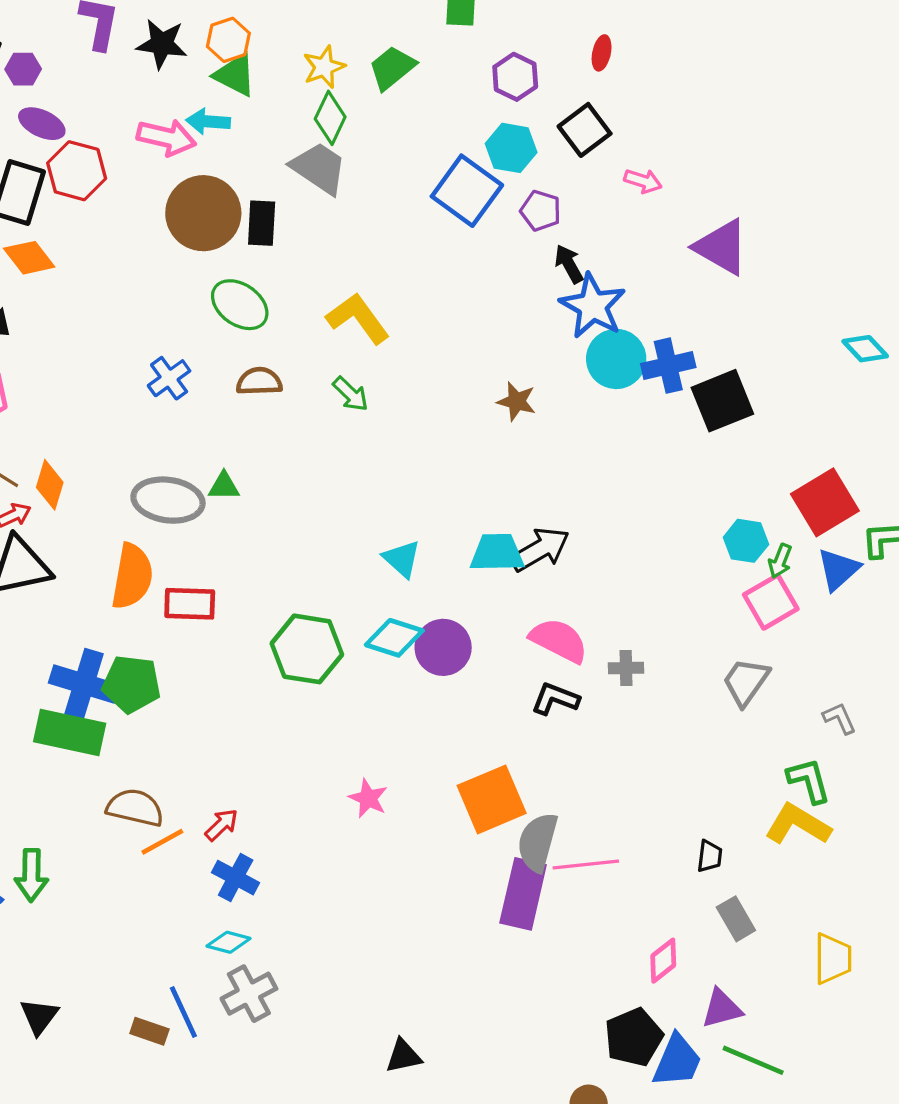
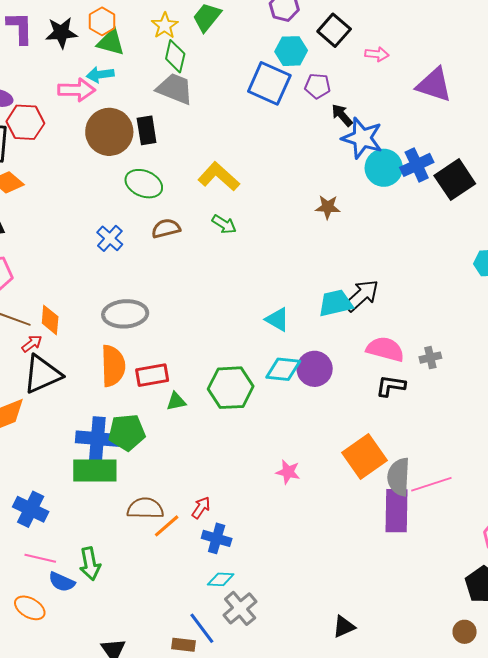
green triangle: (224, 486) -> (176, 401), moved

